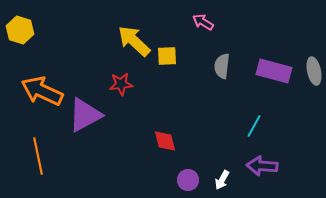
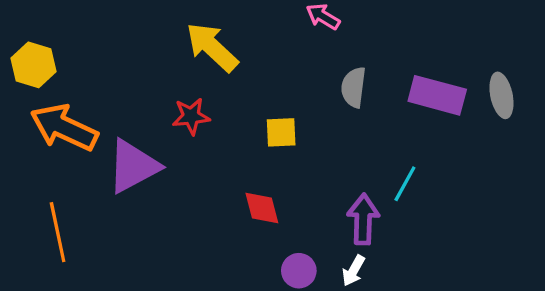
yellow hexagon: (20, 30) -> (33, 65), moved
yellow square: (167, 56) -> (281, 132), moved
purple arrow: (262, 166) -> (363, 219), moved, turned 88

